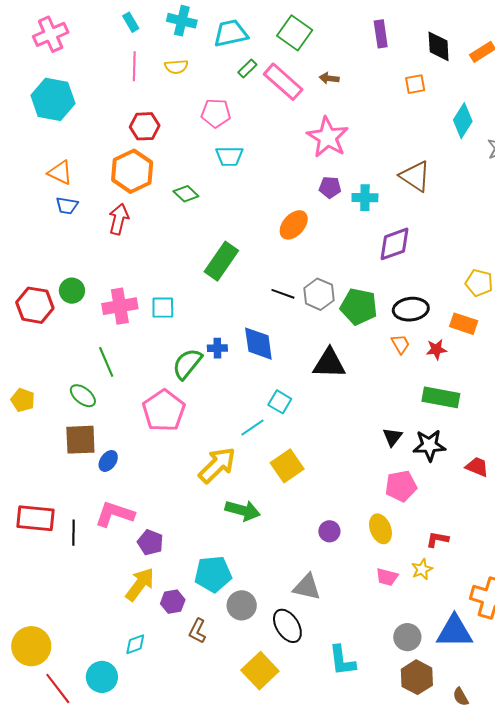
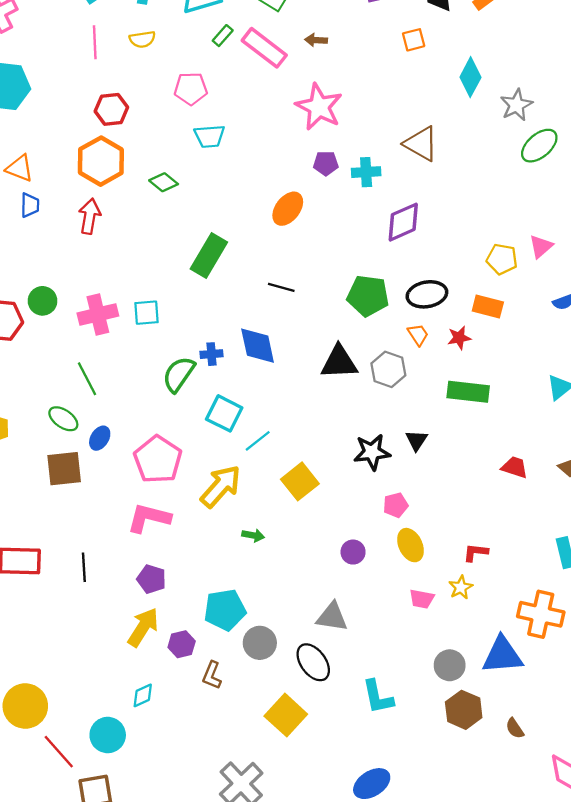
blue trapezoid: (67, 206) -> (30, 205), turned -95
gray hexagon: (319, 294) -> (388, 369), moved
cyan square: (280, 402) -> (224, 413), moved, size x1.4
pink pentagon: (164, 411) -> (158, 460), moved
black star: (429, 445) -> (372, 452), moved
blue ellipse: (108, 461) -> (100, 438), moved
pink pentagon: (401, 486) -> (396, 505), moved, size x0.7
green arrow: (243, 510) -> (253, 535), size x0.6
pink L-shape: (115, 514) -> (149, 518), moved
black line: (73, 533) -> (84, 567), moved

